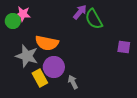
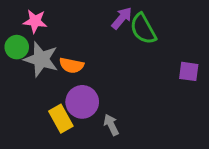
green circle: (13, 21) -> (17, 47), moved
orange semicircle: (47, 43) -> (72, 65), size x0.7
gray star: (27, 56) -> (41, 59), moved

